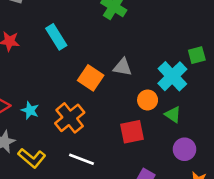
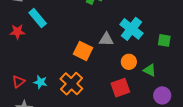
cyan rectangle: (56, 37) -> (38, 18), moved
green square: (197, 55) -> (164, 40), moved, turned 32
cyan cross: (172, 76) -> (131, 29), moved

